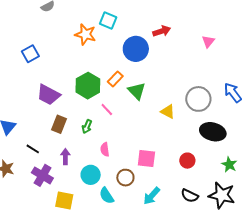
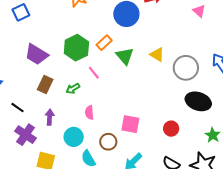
pink triangle: (208, 41) -> (199, 11), turned -32
yellow triangle: (168, 112) -> (157, 55), moved
green arrow: (87, 127) -> (73, 89), turned 32

